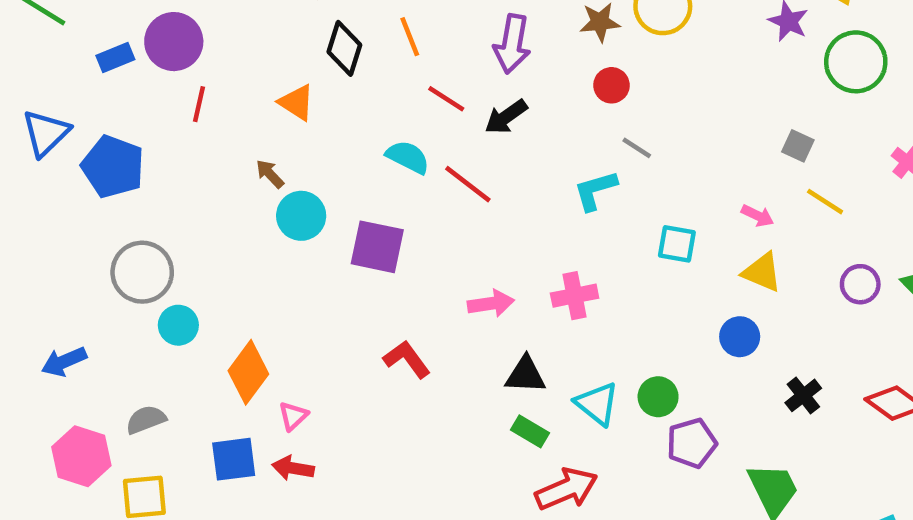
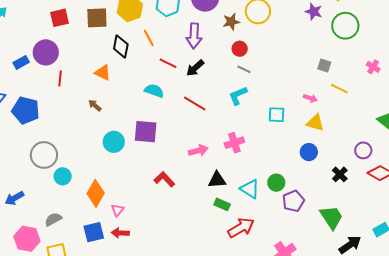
gray line: (637, 148) -> (244, 69), moved
red line: (468, 184) -> (195, 104), moved
cyan circle: (301, 216) -> (114, 142), moved
purple circle: (860, 284) -> (363, 150), moved

